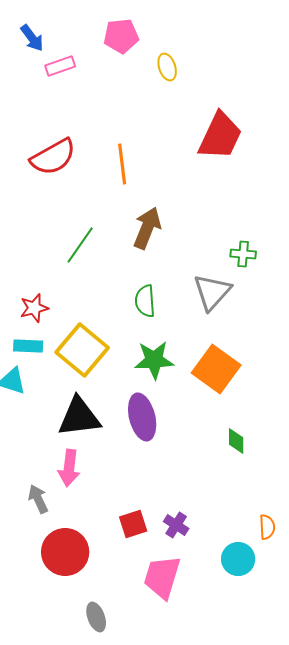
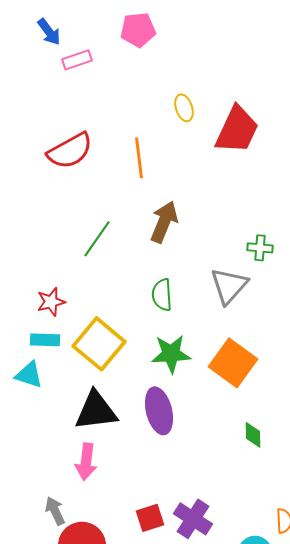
yellow ellipse: (167, 67) -> (184, 108), moved
gray arrow: (38, 499) -> (55, 511), moved
purple cross: (176, 525) -> (193, 519), size x1.5

